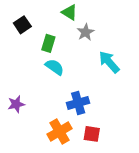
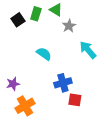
green rectangle: (48, 43) -> (36, 14), moved
orange cross: (60, 131) -> (25, 106), moved
red square: (92, 134) -> (75, 100), moved

